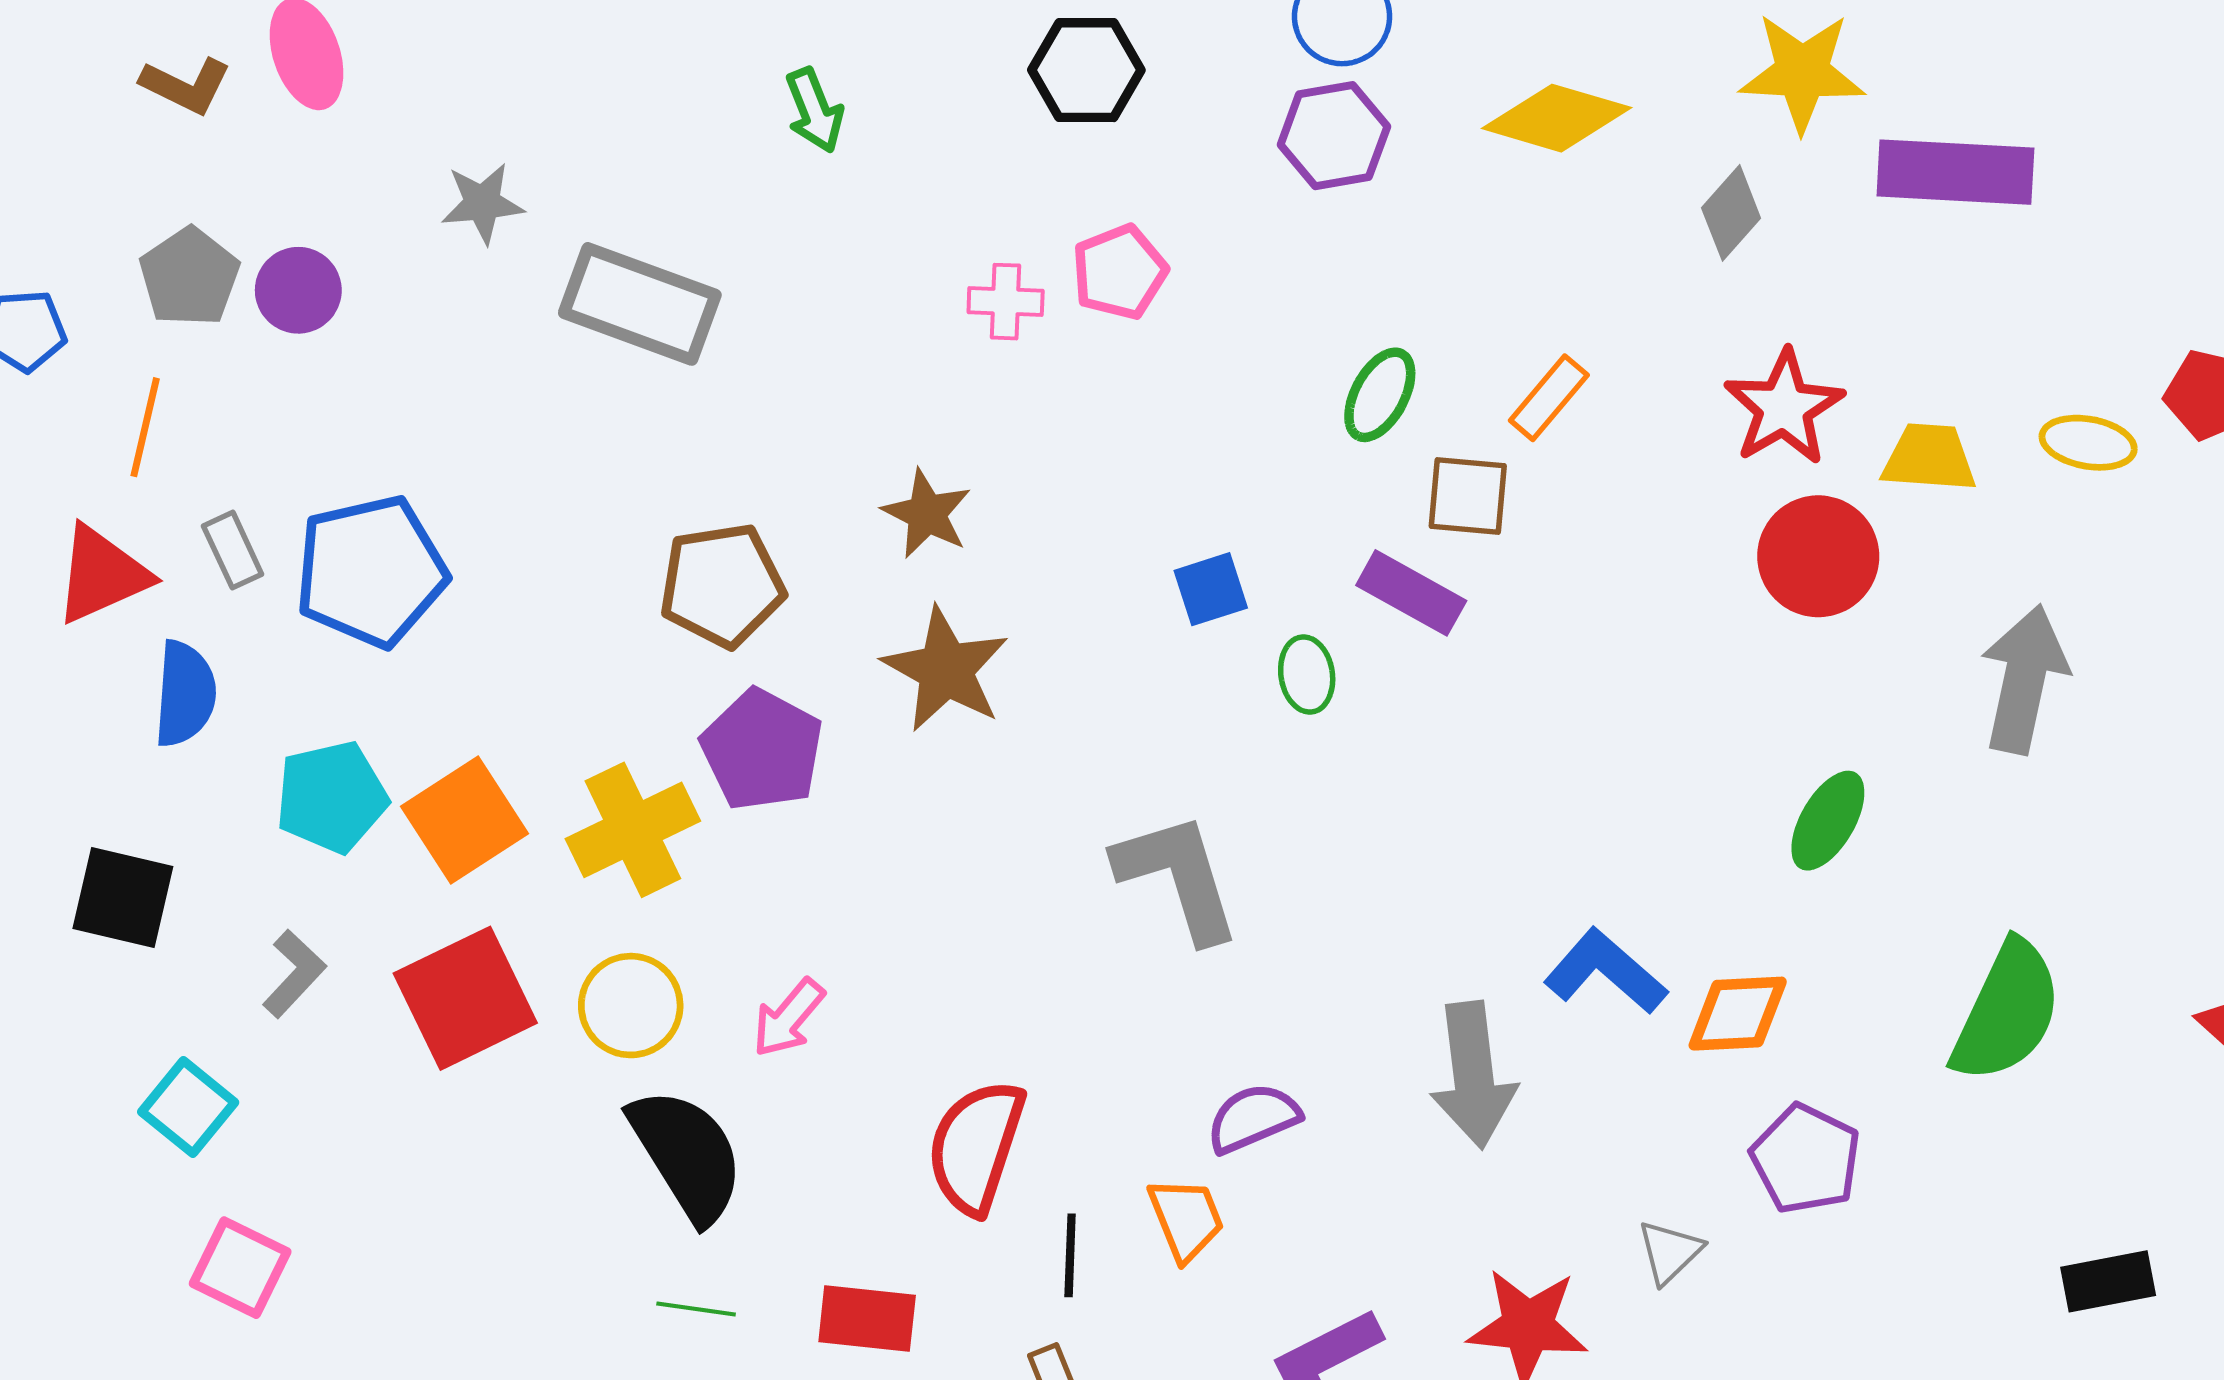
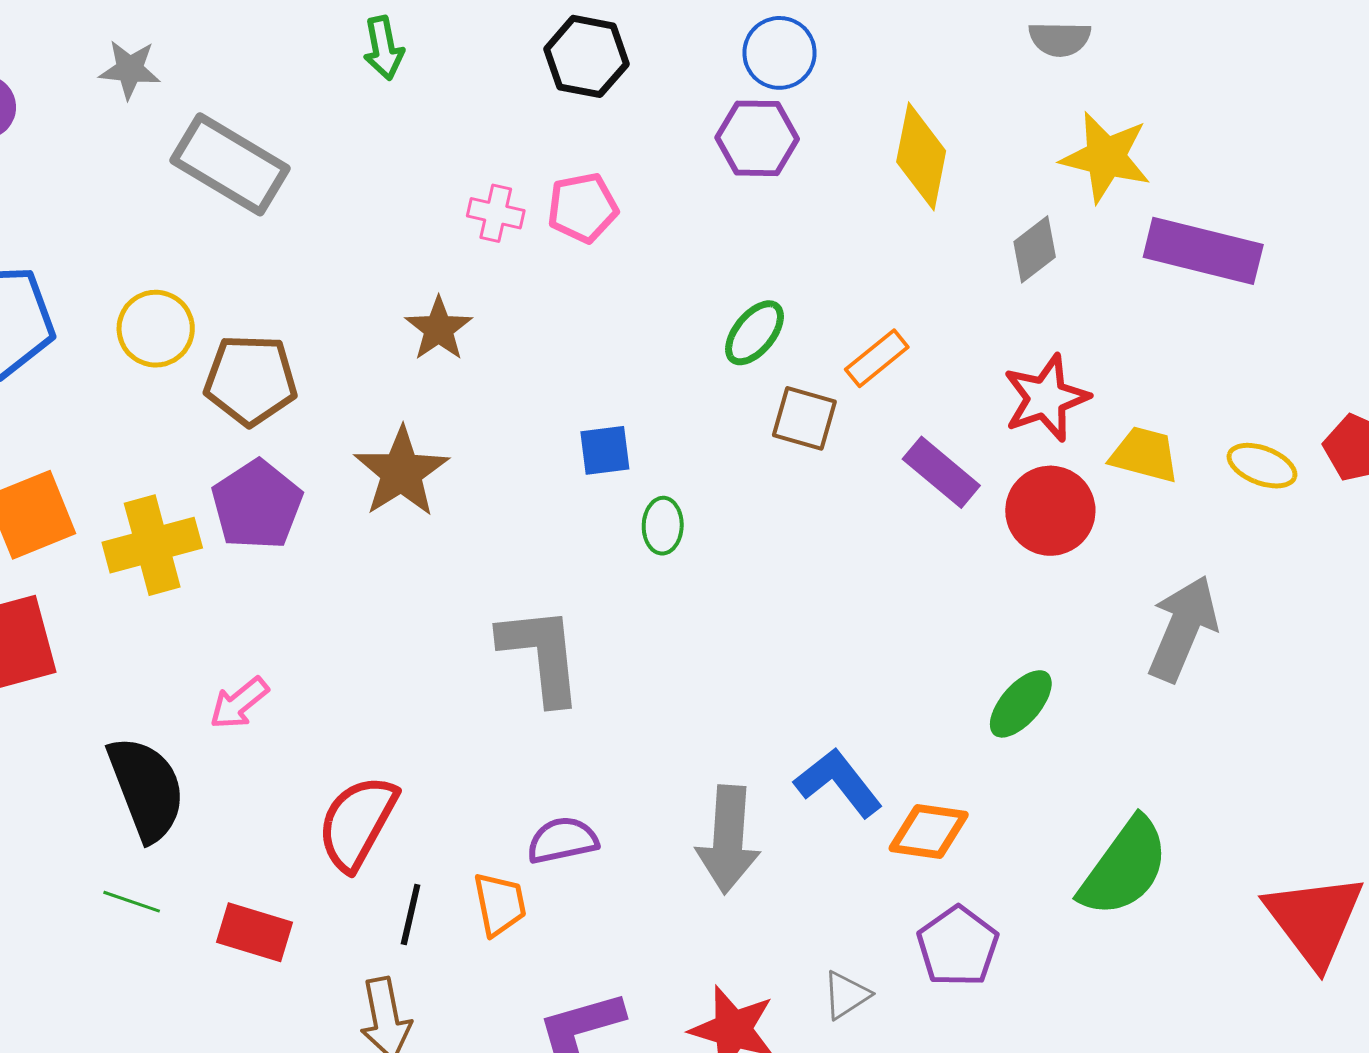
yellow diamond: (1557, 118) -> (921, 156), turned 74
brown star: (927, 514) -> (439, 329), moved
purple rectangle: (1411, 593) -> (941, 472), moved
yellow circle: (631, 1006) -> (156, 329), moved

